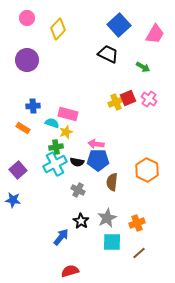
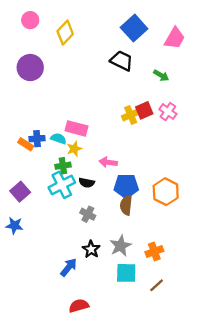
blue cross: (33, 106) -> (37, 139), moved
blue pentagon: (98, 160) -> (126, 186), moved

